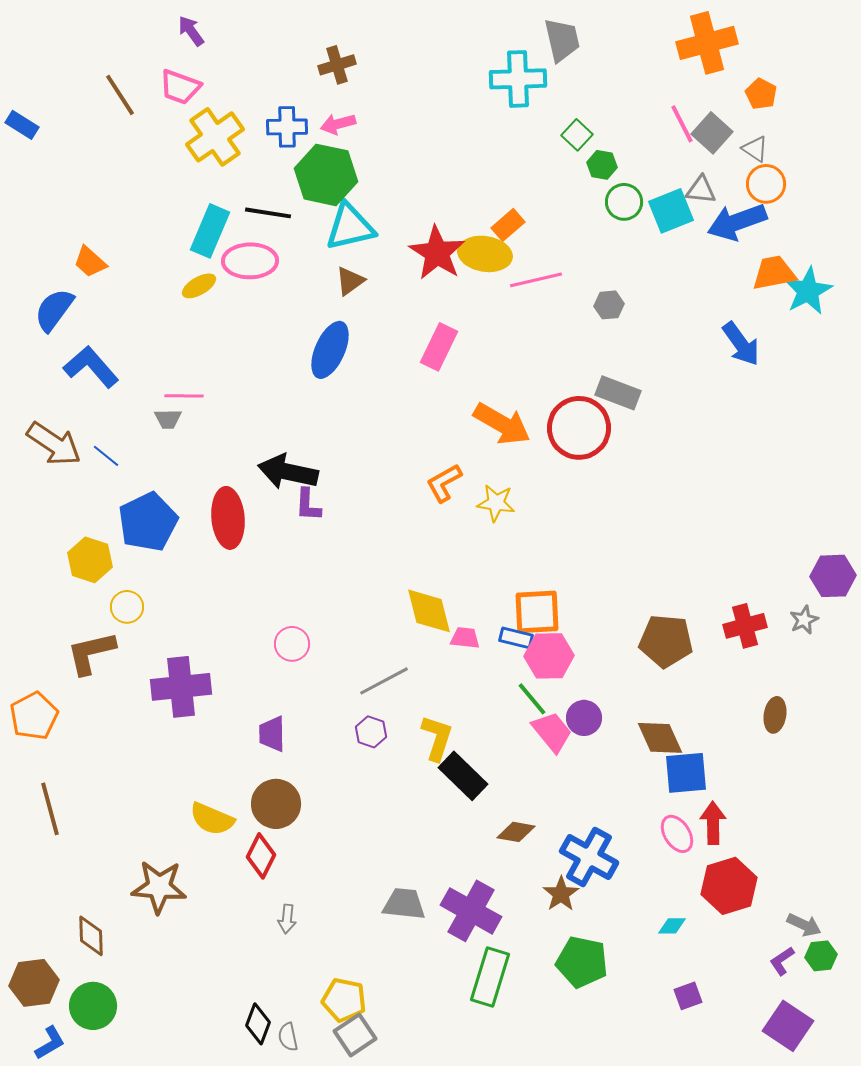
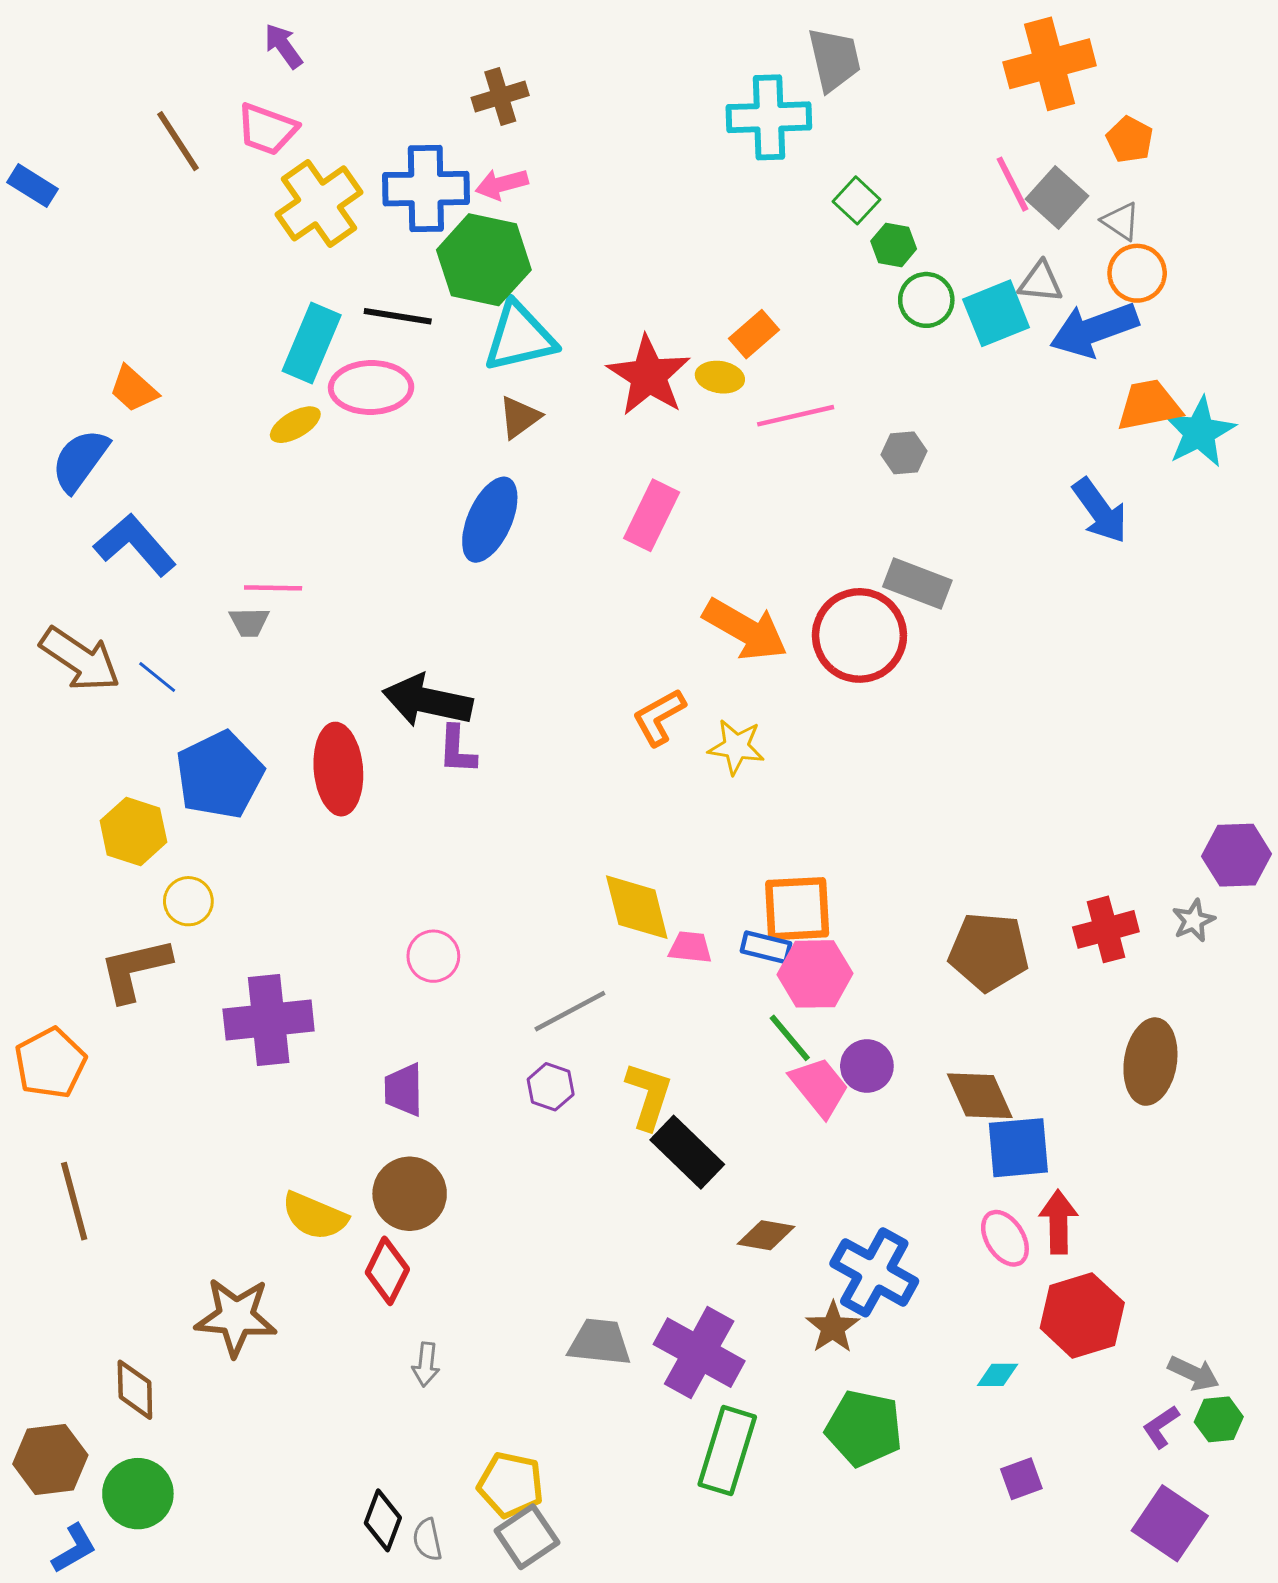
blue cross: (287, 127) -> (426, 189), size x1.4
yellow ellipse: (485, 254) -> (720, 377), size x0.6
brown ellipse: (775, 715) -> (1150, 1062), size x1.6

